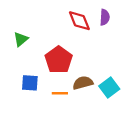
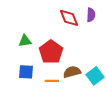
green triangle: (21, 39) -> (25, 41), moved, turned 32

